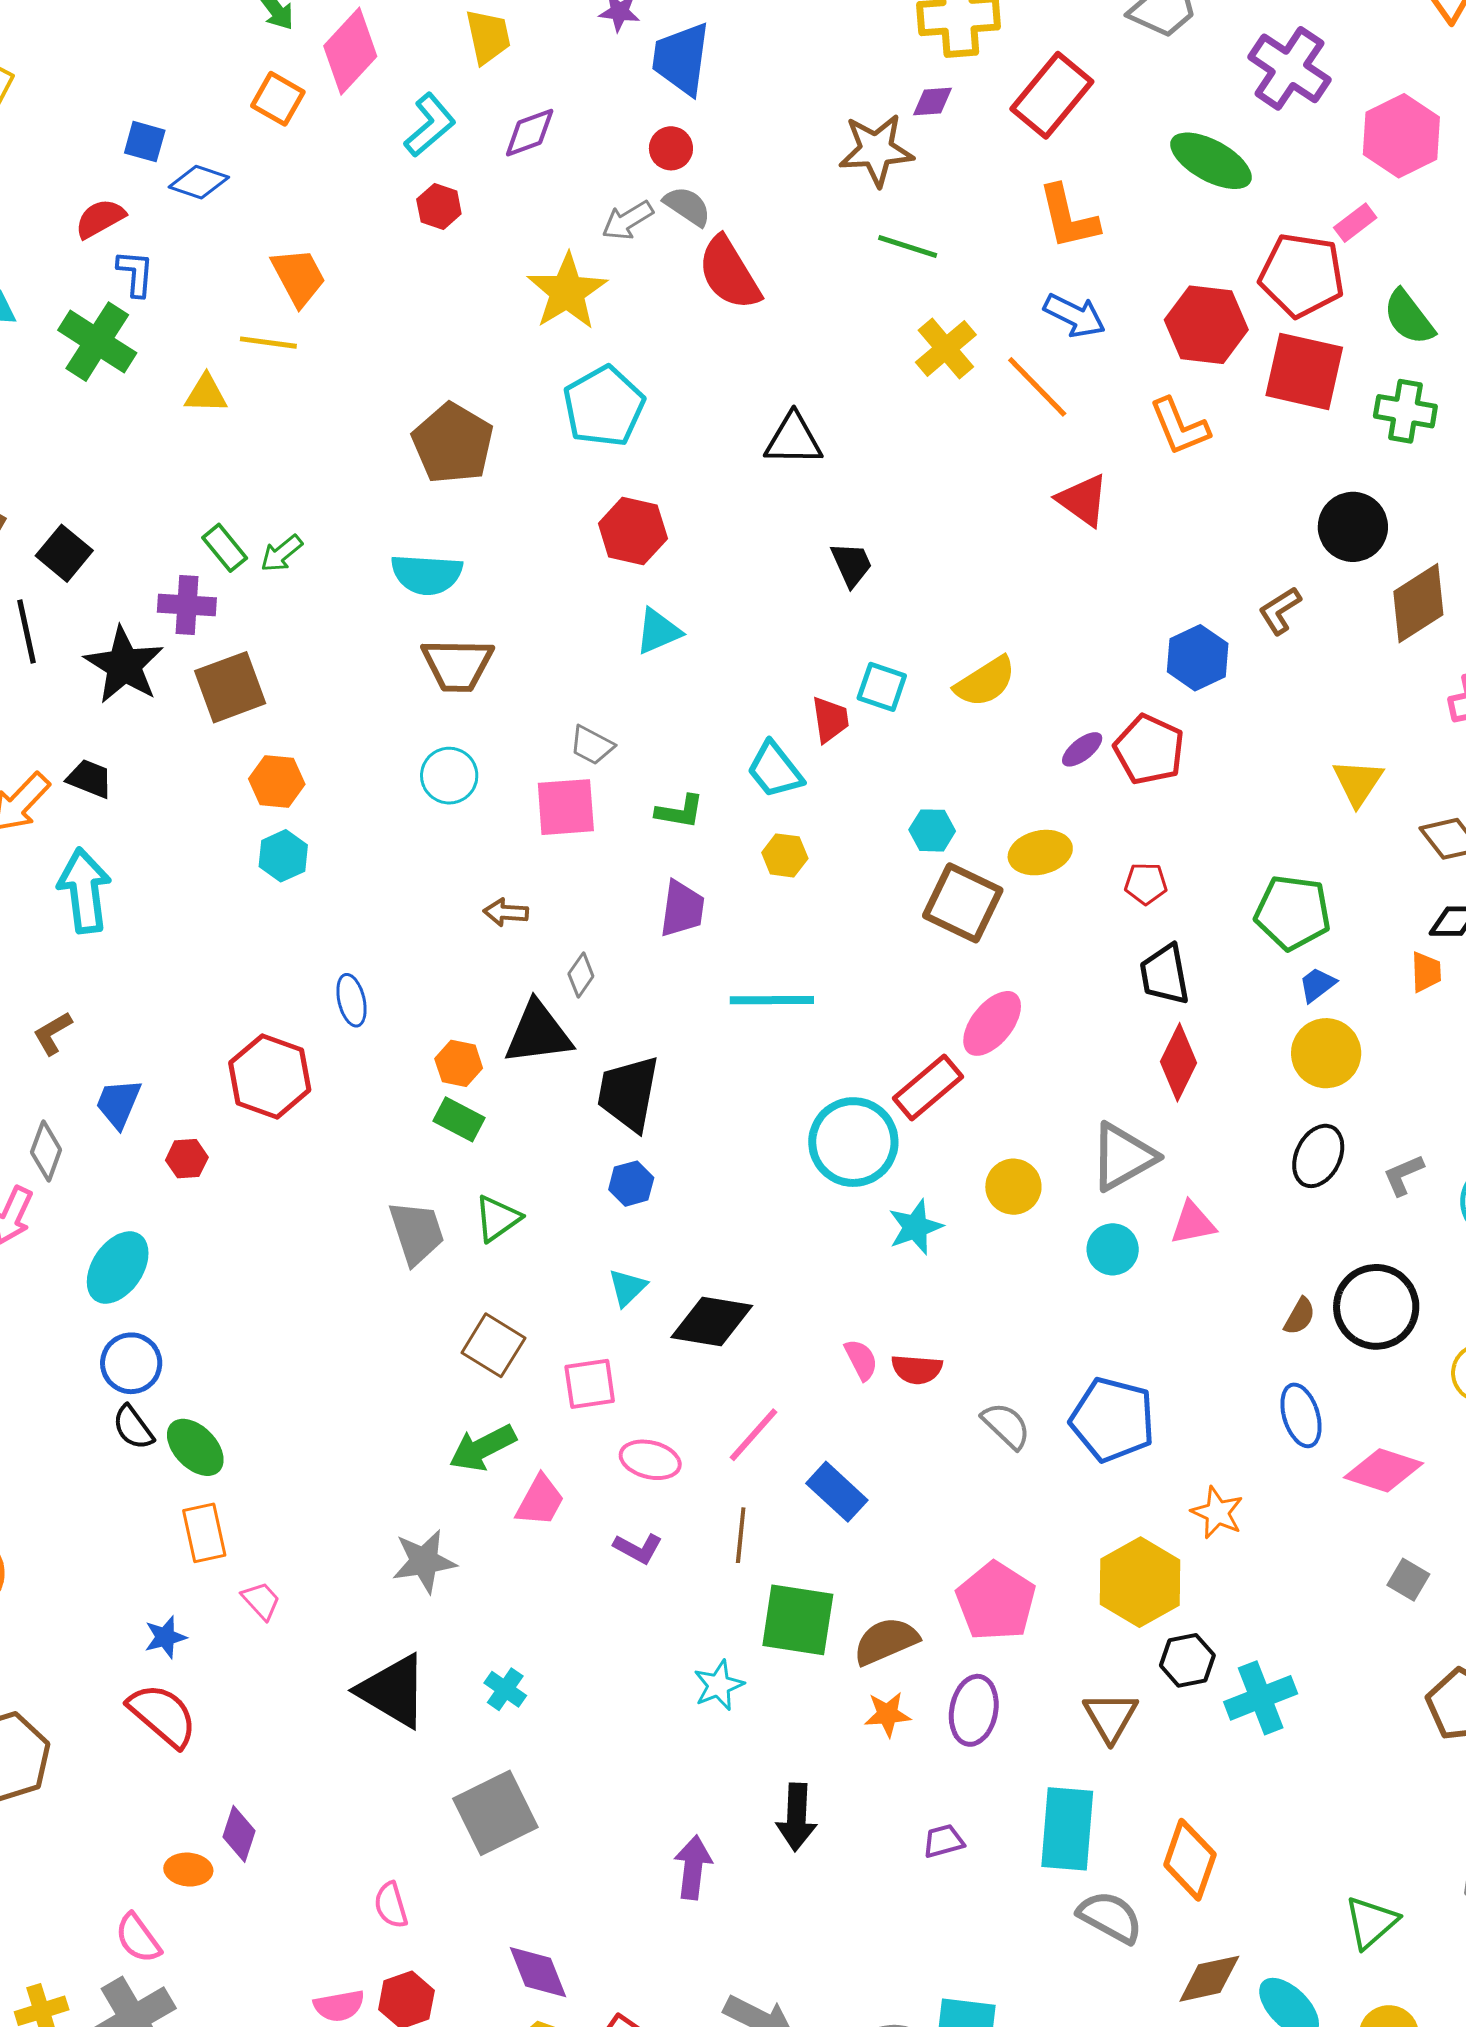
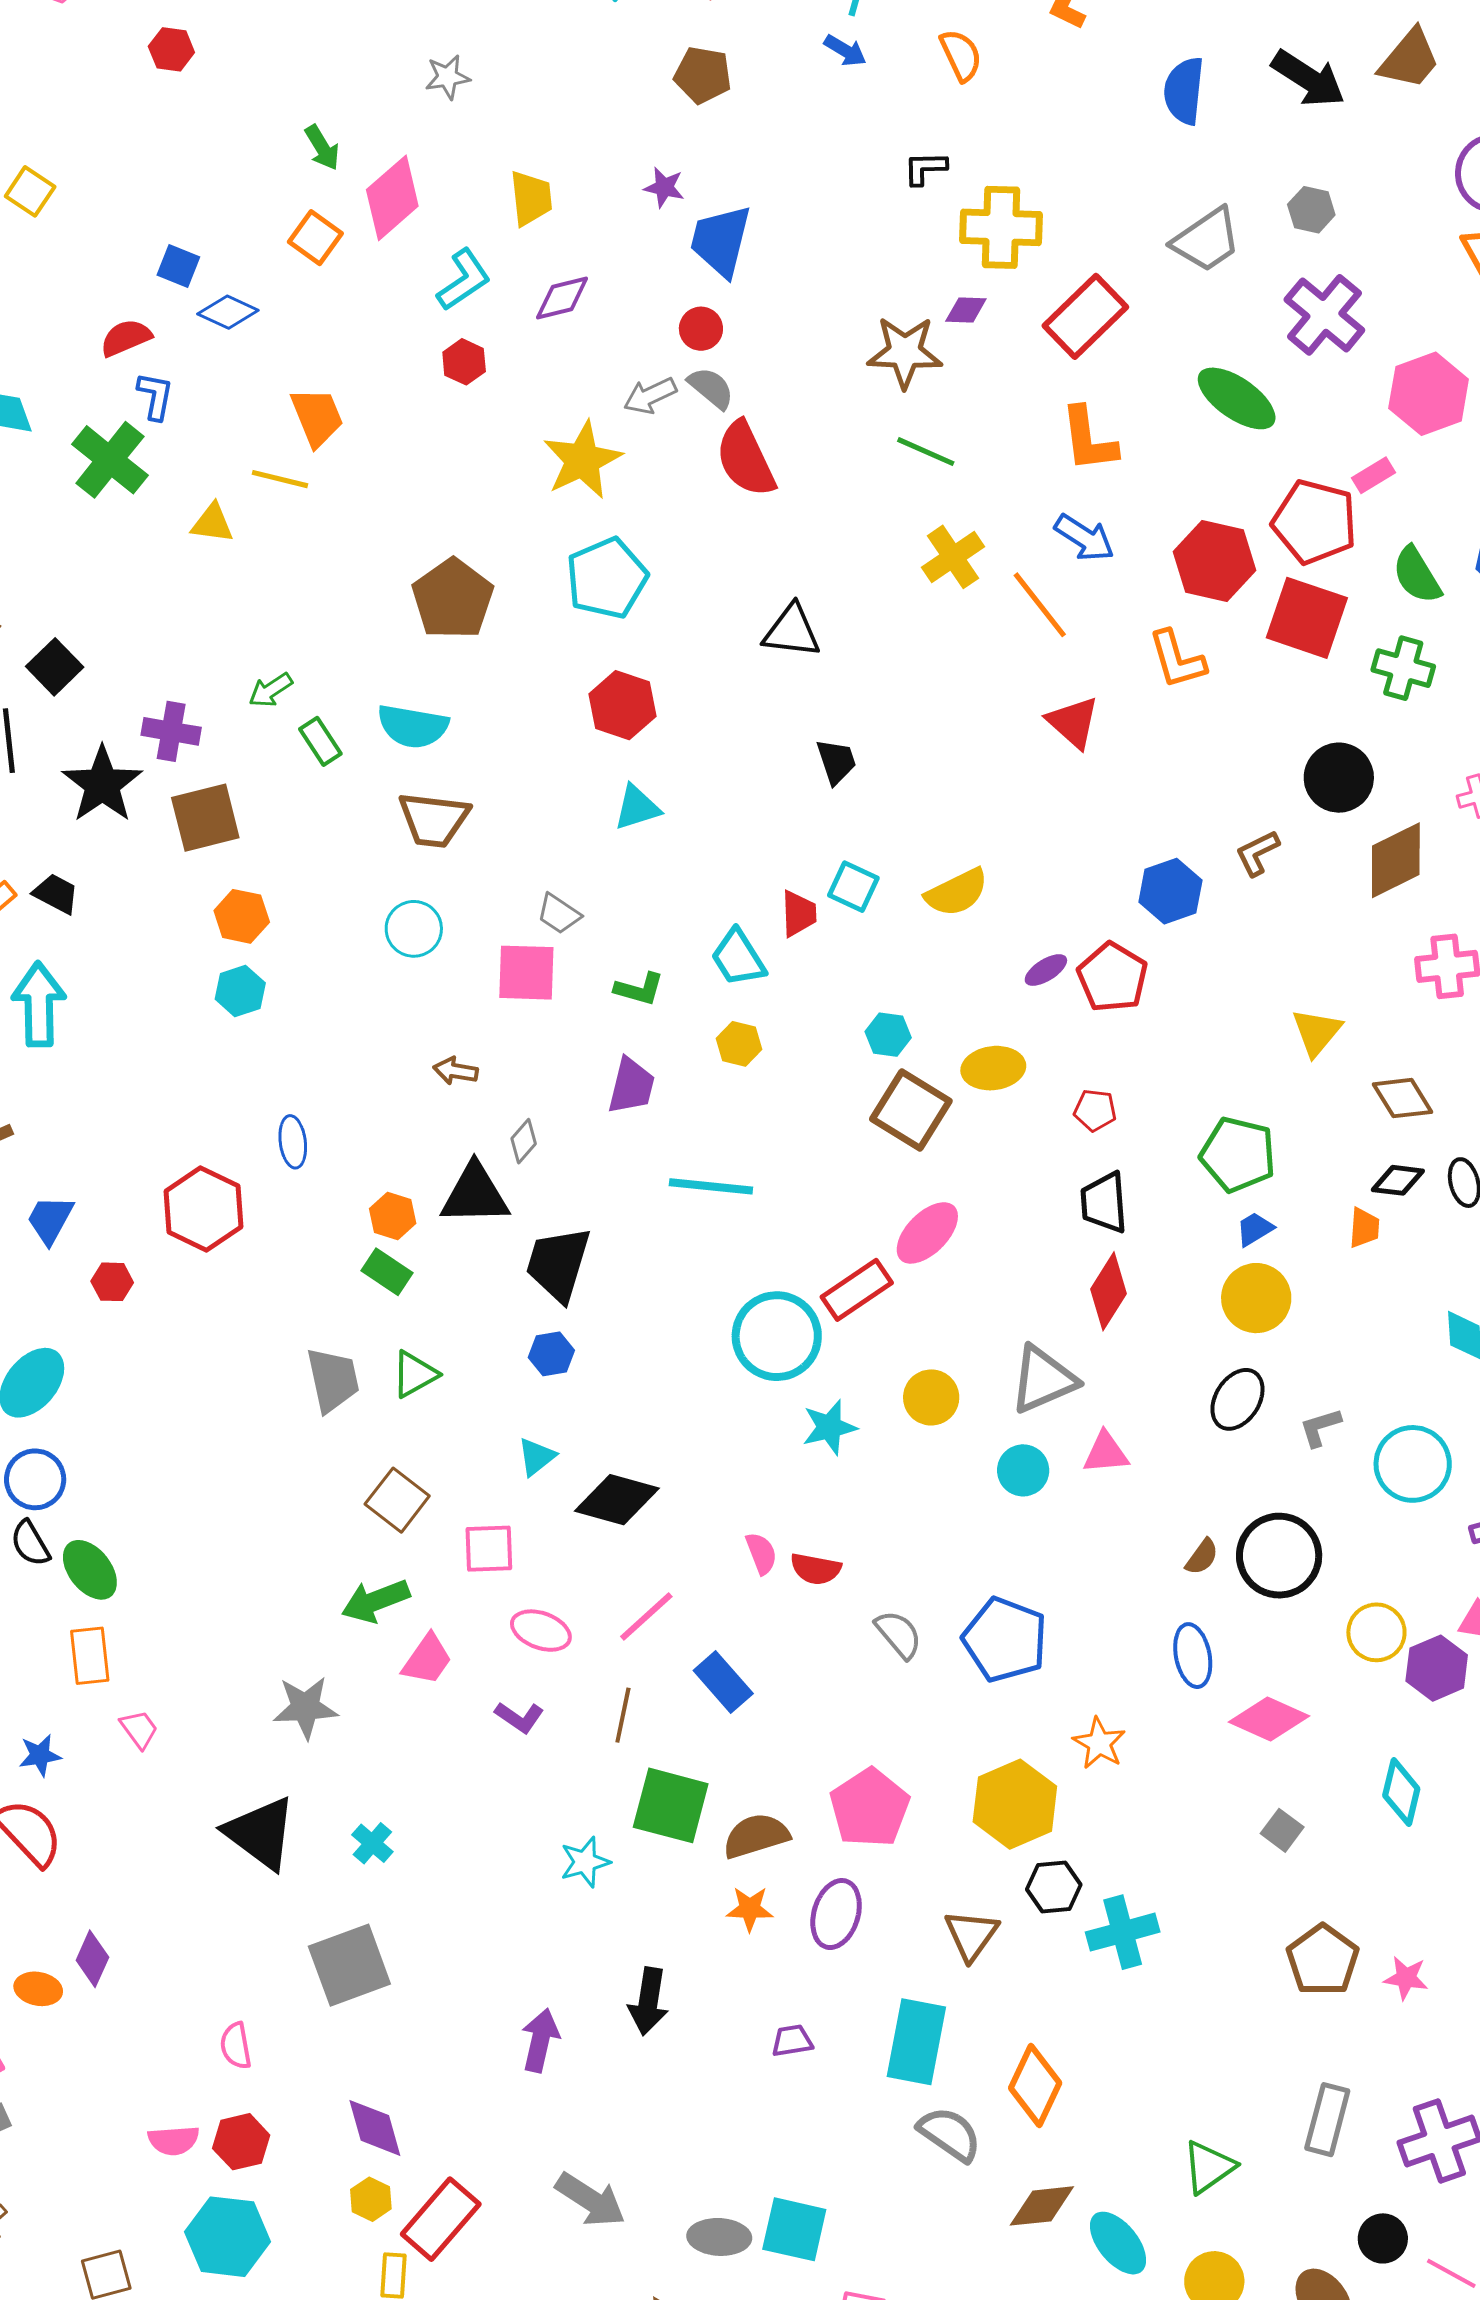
green rectangle: (225, 548) -> (320, 741), moved

